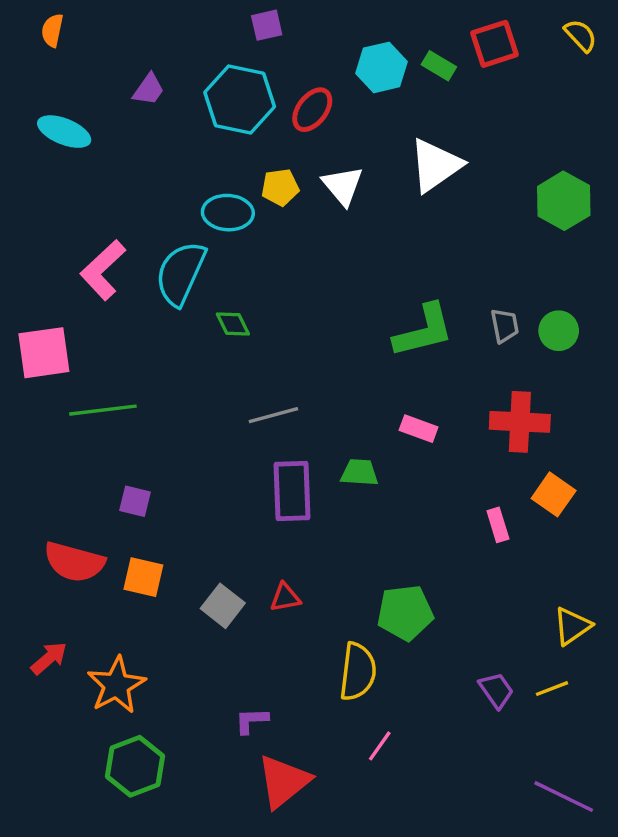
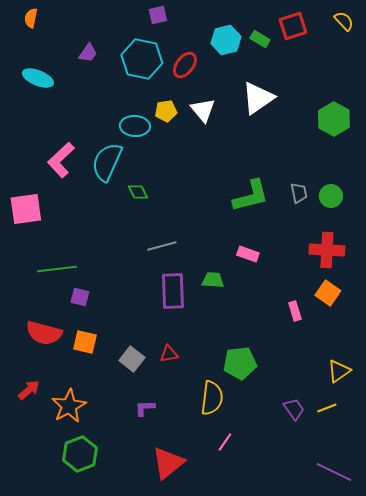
green line: (103, 410) -> (57, 269), moved
red cross: (520, 422) -> (327, 250), moved
purple L-shape: (251, 721) -> (145, 408), moved

